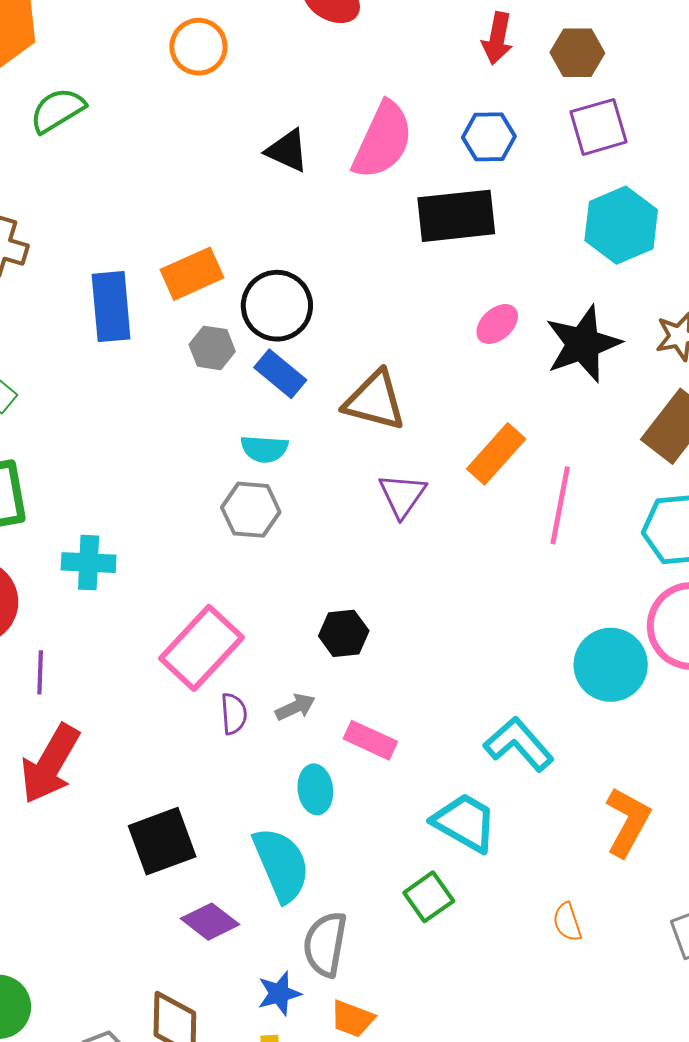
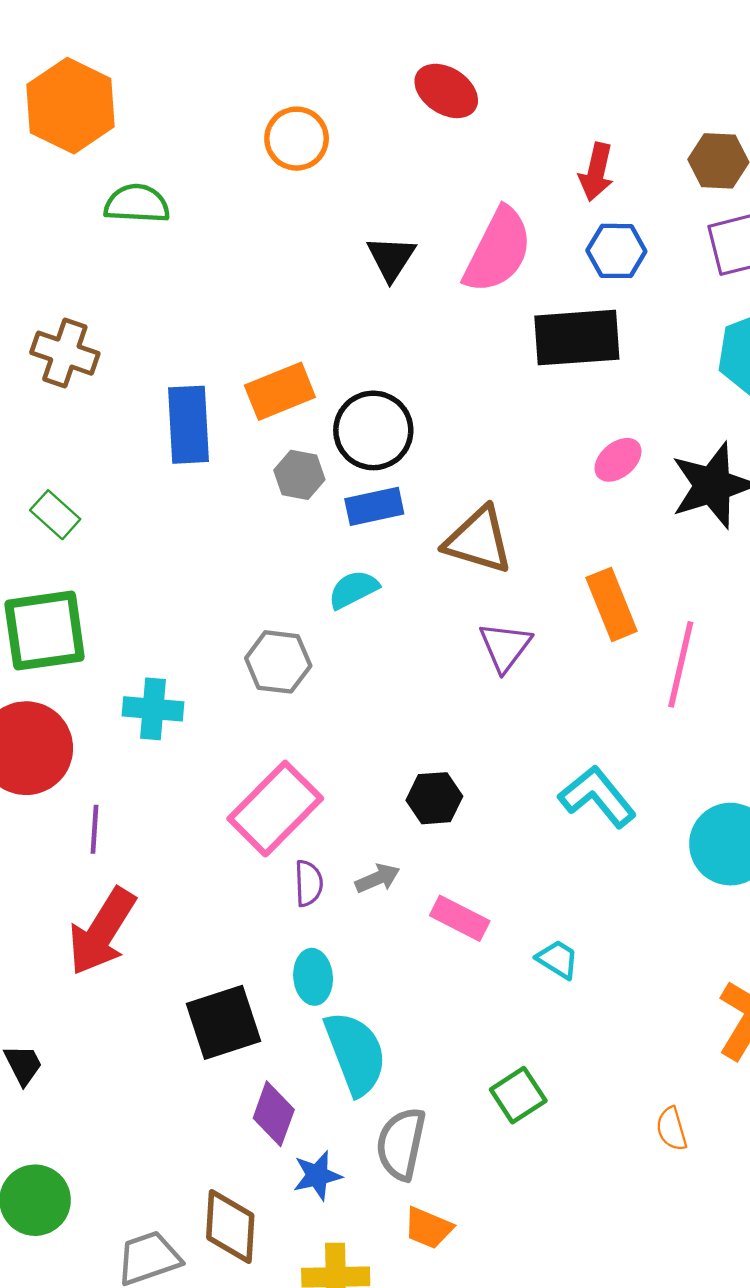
red arrow: (497, 38) -> (596, 172), moved
green semicircle: (58, 110) -> (137, 204), turned 32
black triangle: (287, 151) -> (391, 258), turned 36
blue rectangle: (280, 374) -> (374, 506), turned -54
cyan semicircle: (264, 449) -> (353, 589), turned 147
orange rectangle: (496, 454) -> (612, 604), turned -66
gray hexagon: (251, 510) -> (278, 662), moved
cyan L-shape: (519, 744) -> (597, 797), moved
cyan ellipse: (315, 789) -> (313, 977), moved
cyan trapezoid: (465, 822) -> (558, 959), moved, size x0.6
purple diamond: (210, 922) -> (274, 1114), turned 70
blue star: (279, 993) -> (317, 1176), moved

